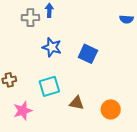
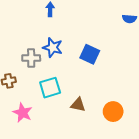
gray cross: (30, 18) -> (31, 58), moved
pink star: (23, 111) -> (23, 113), turned -30

